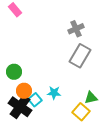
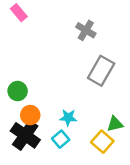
gray cross: (76, 29) -> (86, 30), moved, turned -35
cyan square: (35, 100) -> (61, 139), moved

